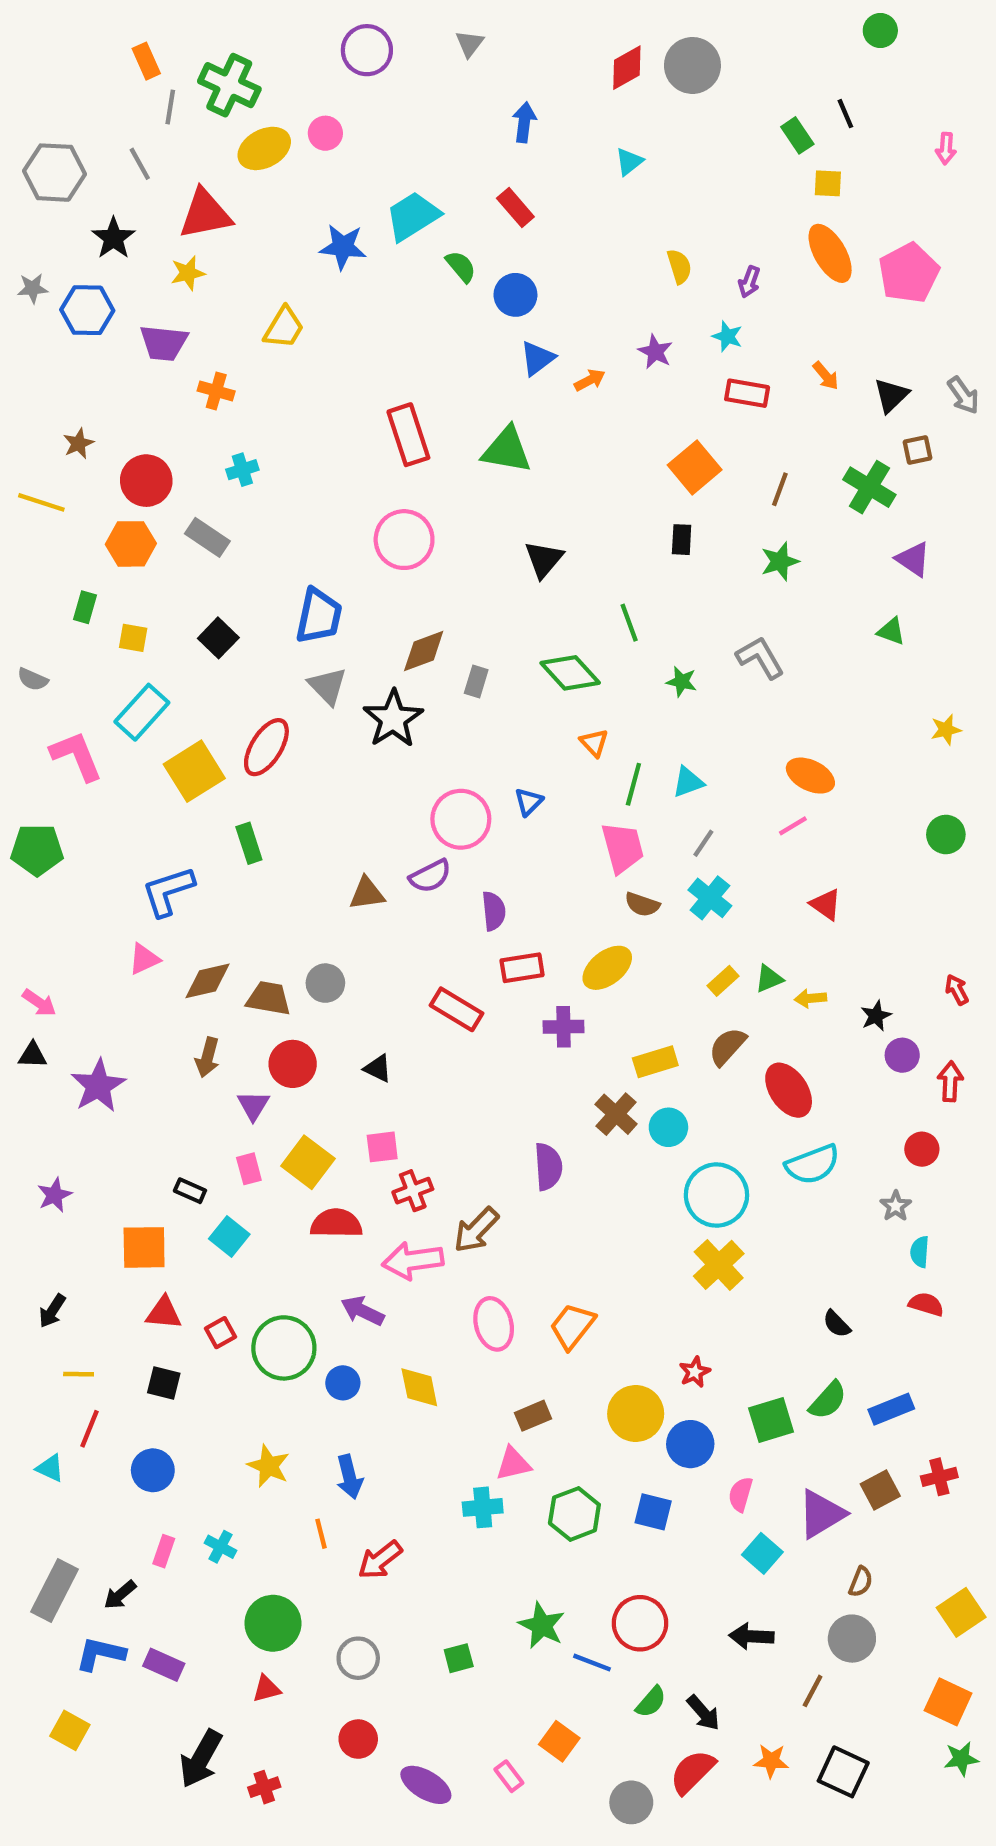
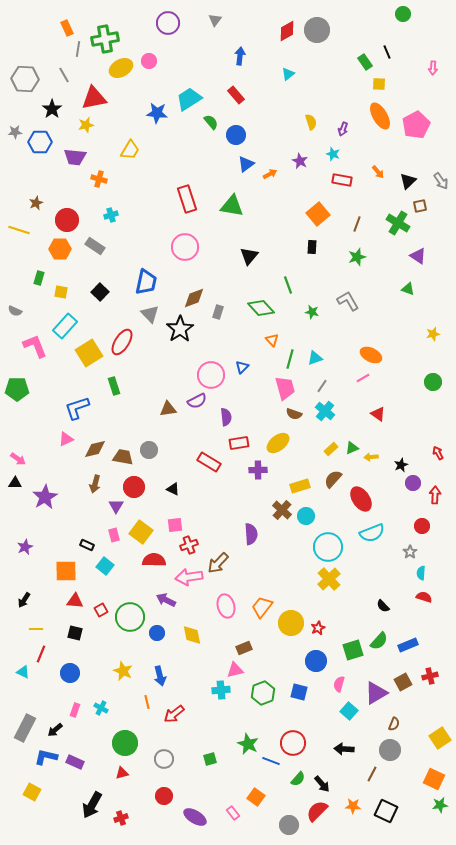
green cross: (229, 85) -> (105, 39), turned -36
yellow circle: (636, 1413) -> (291, 623), moved

